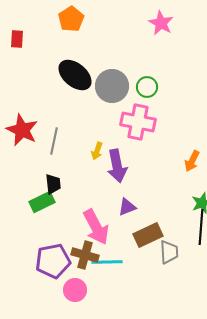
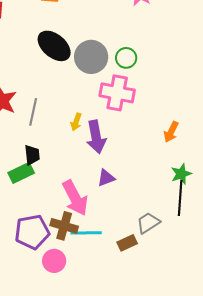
brown rectangle: (148, 235) -> (127, 243), moved, size x0.7
gray trapezoid: (169, 252) -> (148, 223), turned -120

